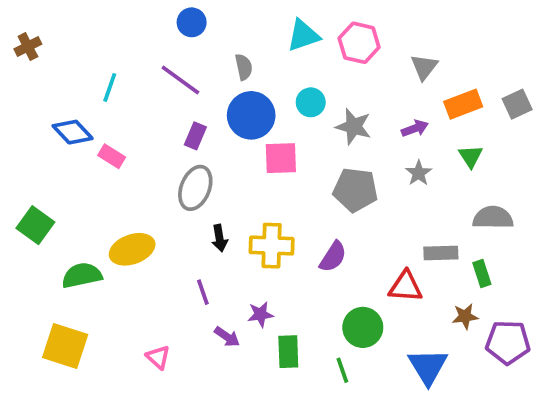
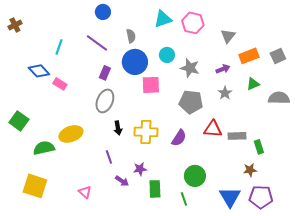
green triangle: (471, 156) -> (253, 84), turned 40
gray semicircle: (493, 218) -> (279, 98), moved
red triangle: (406, 287) -> (213, 129), moved
purple pentagon: (508, 342) -> (261, 197), moved

